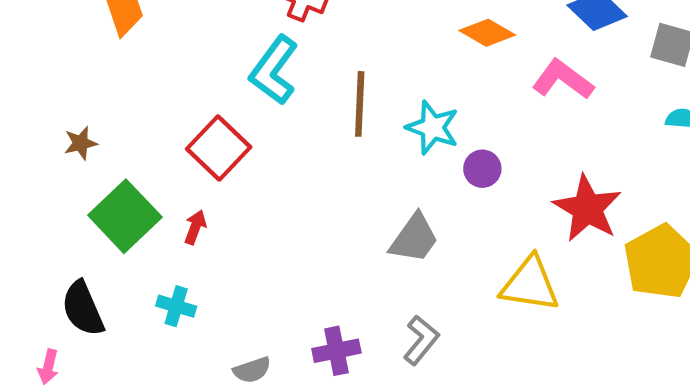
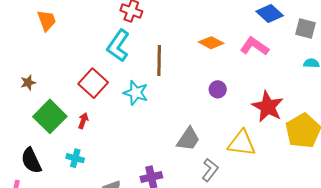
orange diamond: (487, 33) -> (211, 43), moved
cyan star: (432, 128) -> (136, 93), moved
gray trapezoid: (414, 238) -> (188, 139), moved
gray L-shape: (421, 340) -> (210, 170), moved

